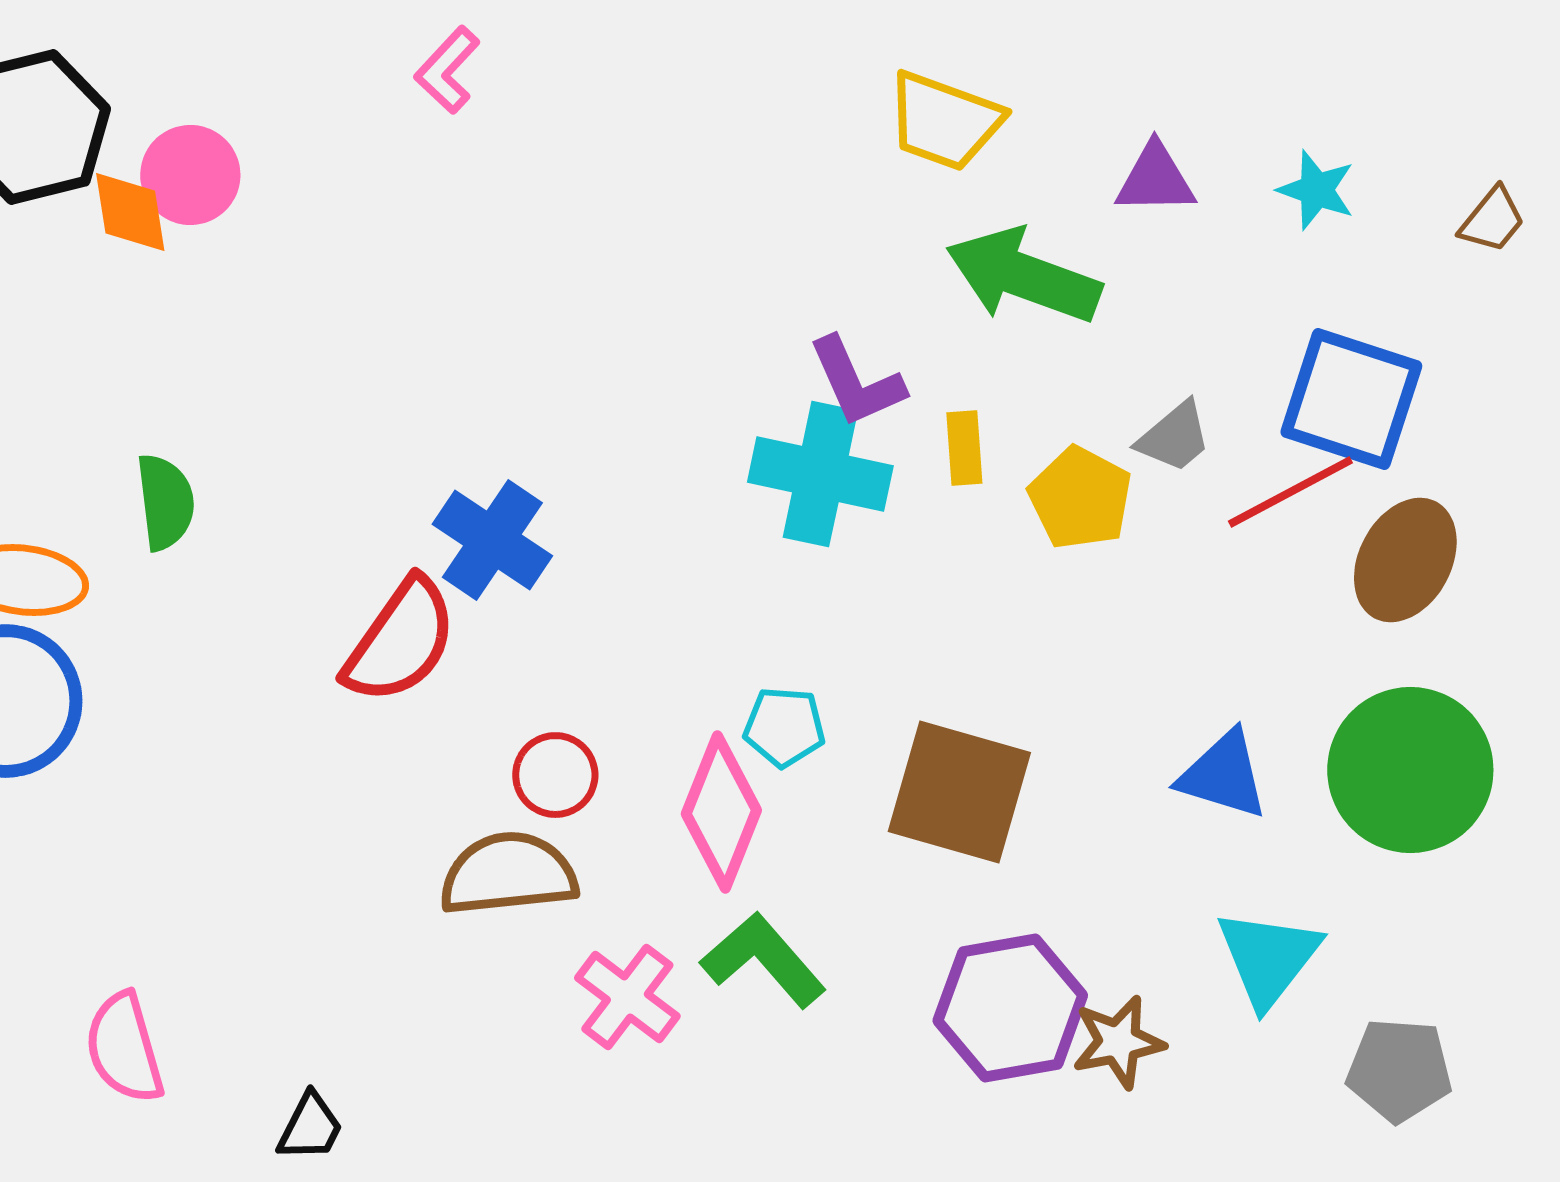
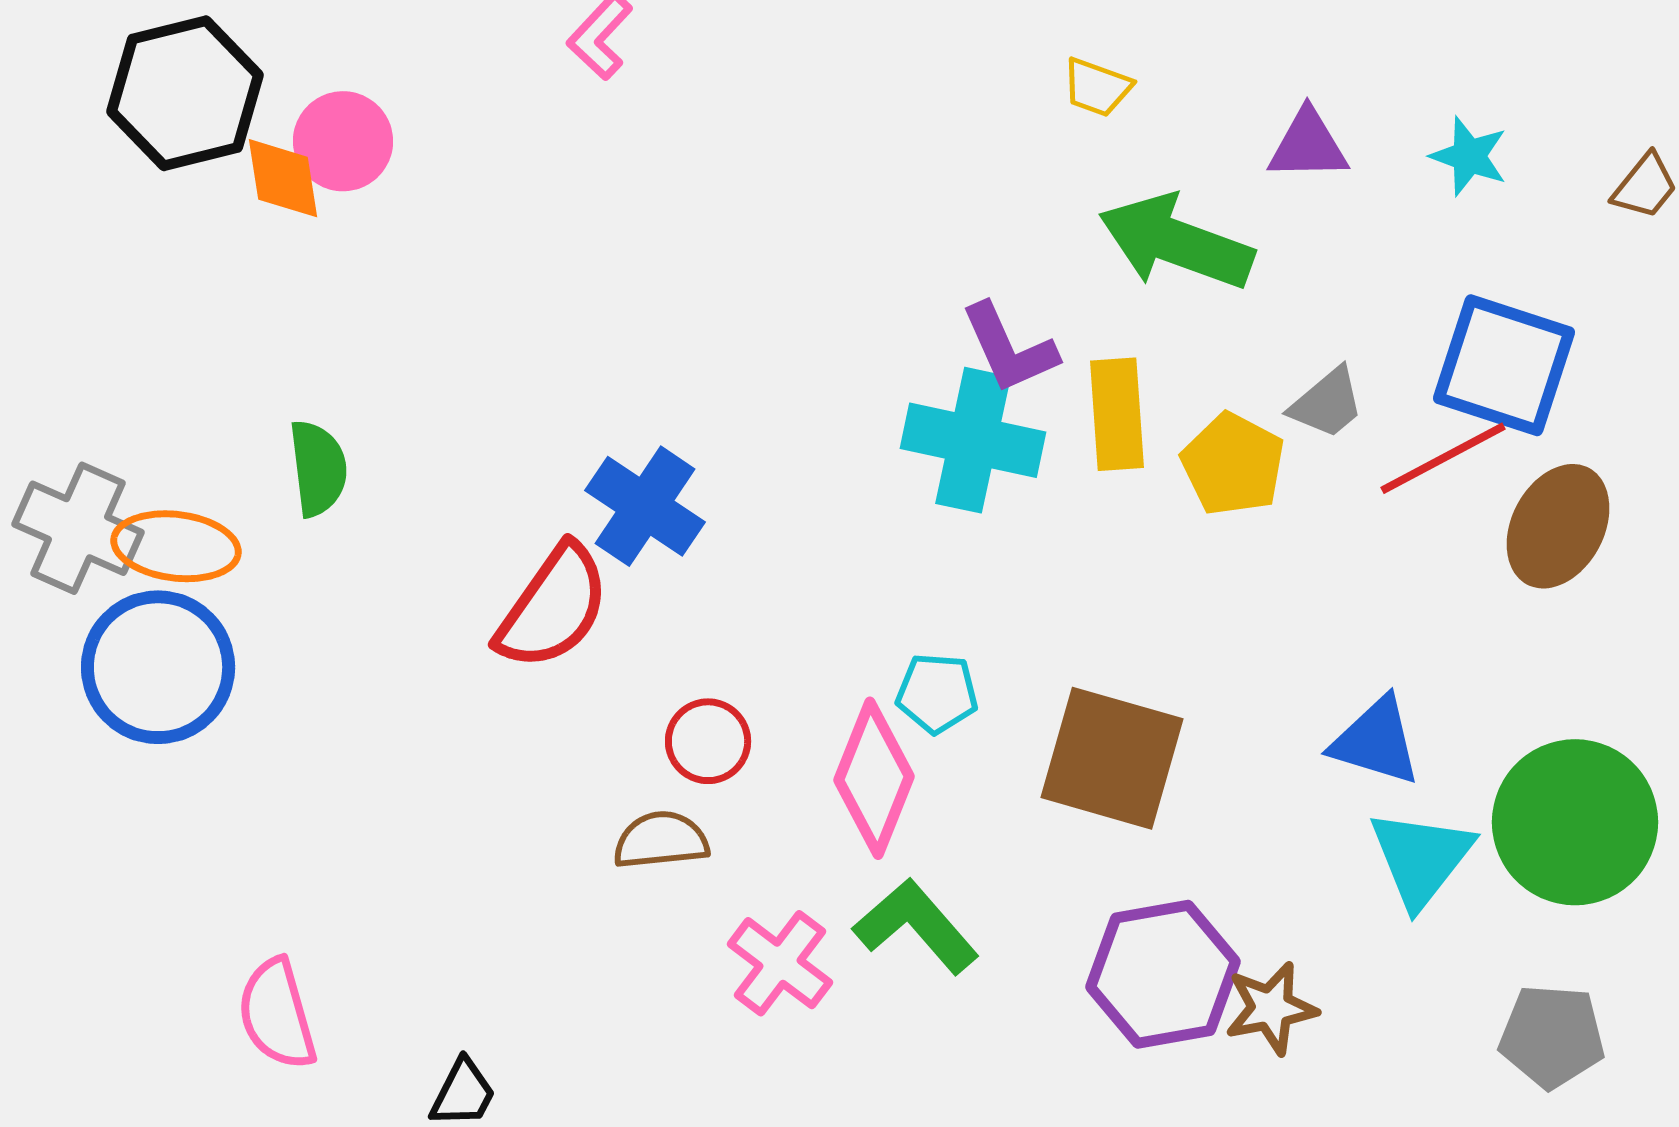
yellow trapezoid: (944, 121) -> (1097, 87), size x0.6
yellow rectangle: (964, 448) -> (1117, 414), size x1.5
green circle: (1410, 770) -> (1575, 822), moved
brown semicircle: (508, 874) -> (661, 840), size x0.7
cyan triangle: (1268, 958) -> (1421, 858), moved

